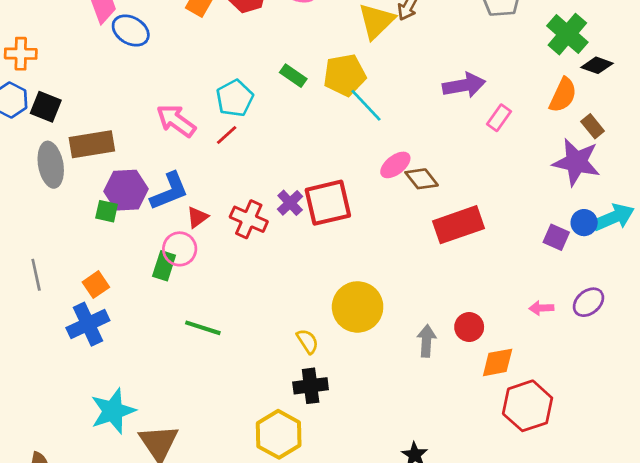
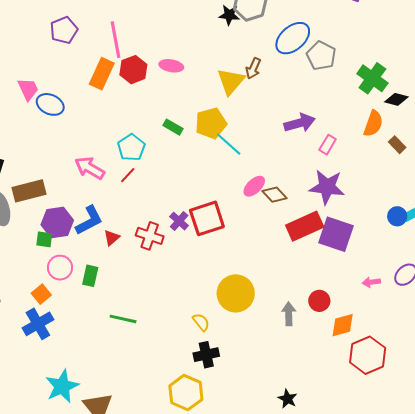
purple star: (576, 162) -> (327, 187), moved
purple square: (556, 237) -> (336, 234), moved, size x1.8
pink circle: (180, 249) -> (60, 268), moved

